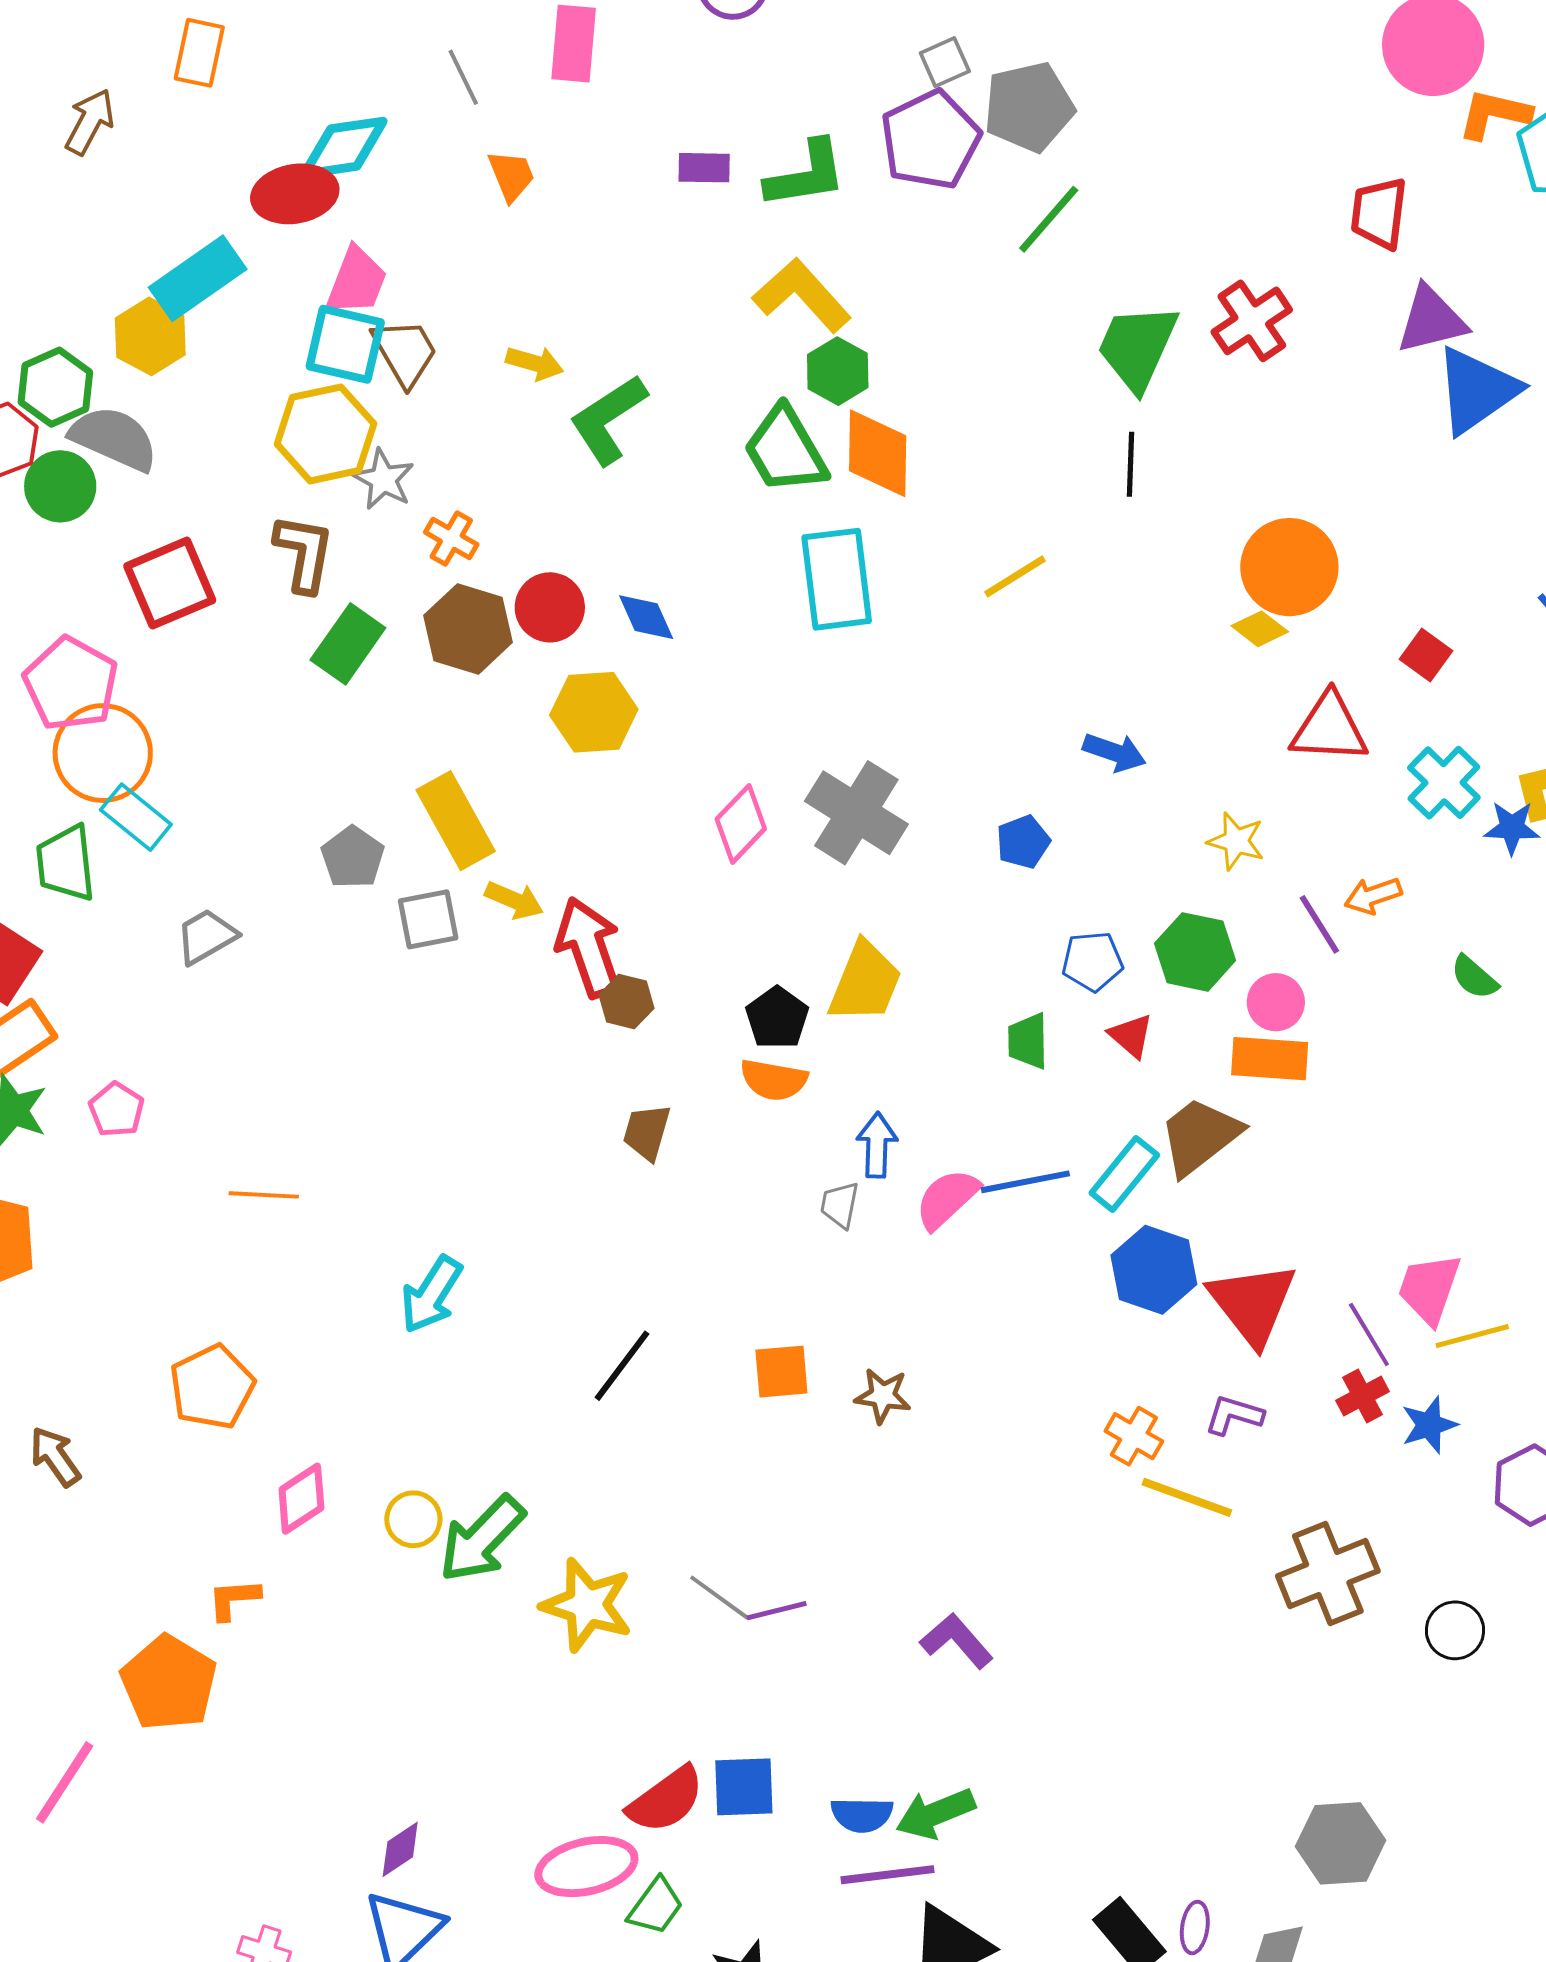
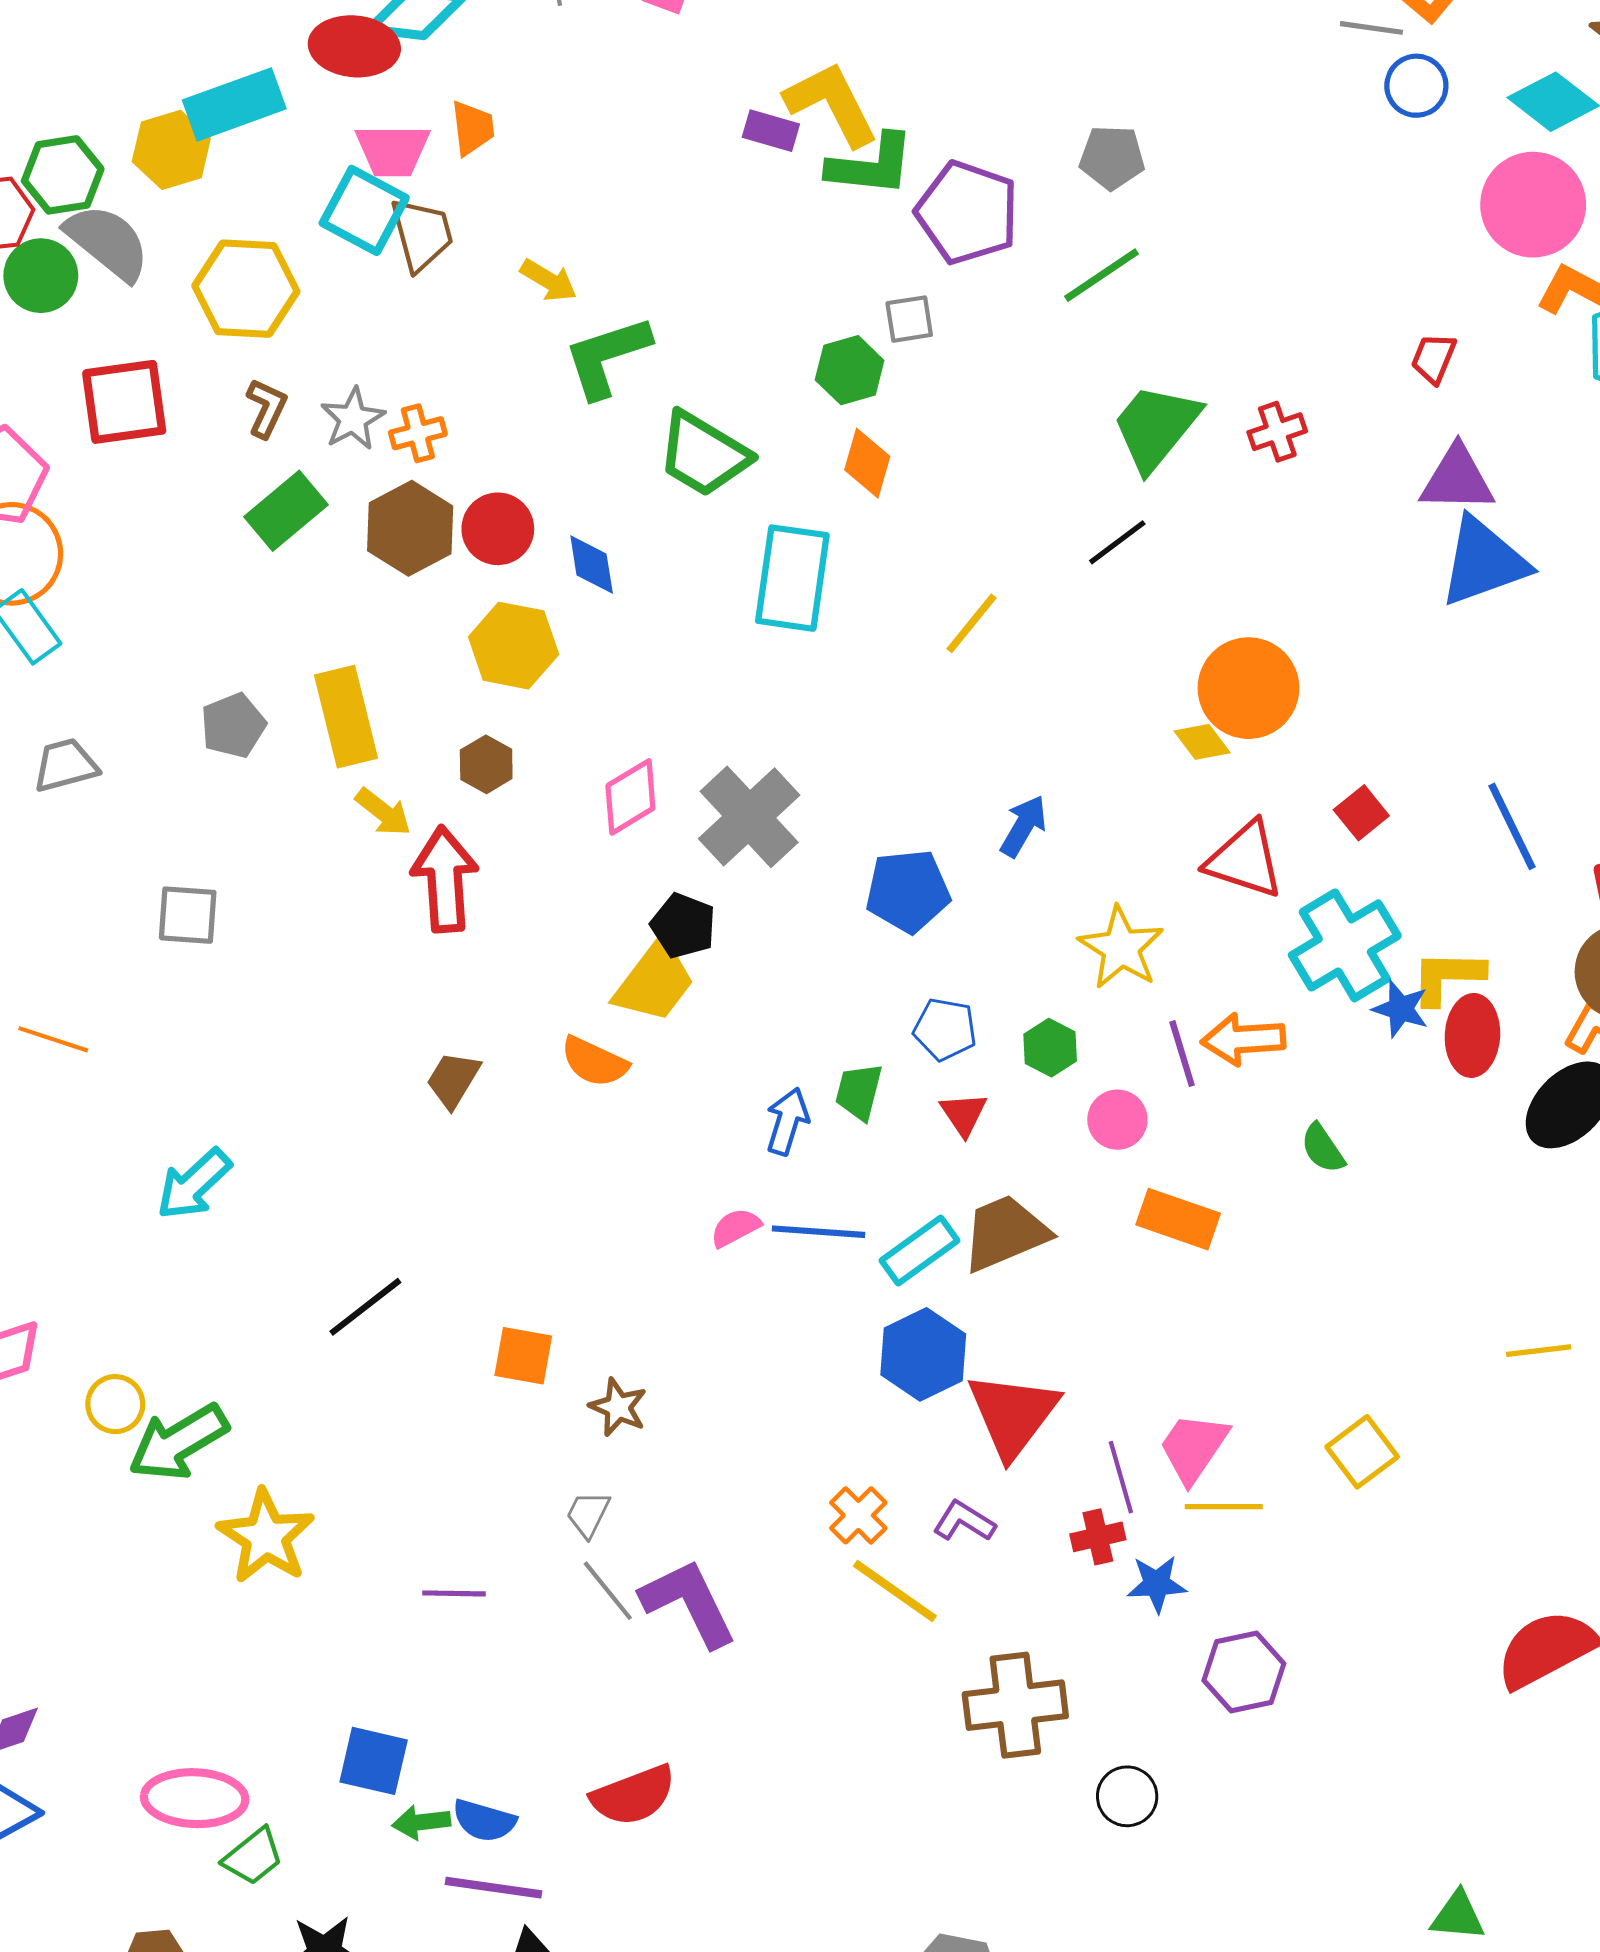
gray square: (945, 62) -> (909, 319), moved
gray pentagon: (1029, 107) -> (1112, 157), size x0.7
purple pentagon: (930, 140) -> (967, 212), moved, turned 30
orange trapezoid: (511, 176) -> (473, 128), moved
red trapezoid: (1379, 213) -> (1434, 358), size x0.7
pink trapezoid: (357, 281) -> (393, 150), turned 54
yellow L-shape: (802, 295) -> (832, 104), moved
red cross: (1252, 321) -> (1277, 432), size x0.7
yellow hexagon: (325, 434) -> (246, 289), moved
green trapezoid: (785, 450) -> (703, 454), moved, turned -44
orange diamond: (878, 453) -> (867, 463), size x0.7
black line: (1131, 464) -> (1117, 542), turned 36
gray star: (383, 479) -> (353, 419), moved
orange cross: (451, 538) -> (418, 433), turned 30
brown L-shape: (304, 553) -> (266, 408), size x0.7
yellow line: (1015, 576) -> (972, 623), turned -34
blue arrow: (1114, 752) -> (1024, 826), turned -94
cyan cross: (1444, 783) -> (1345, 945), size x1.4
yellow star: (1236, 841) -> (1121, 948), size x1.4
blue pentagon: (1023, 842) -> (908, 891), size x1.5
orange arrow: (1373, 896) -> (1243, 1039), size x1.4
gray square: (428, 919) -> (188, 915), moved
green hexagon: (1195, 952) -> (1050, 1048), size x0.7
yellow trapezoid: (865, 982) -> (654, 982), moved
brown hexagon: (626, 1002) -> (486, 764), moved
black pentagon: (777, 1018) -> (683, 926), moved, turned -30
orange rectangle: (1270, 1059) -> (1178, 1219), moved
blue arrow: (877, 1145) -> (787, 1121), moved
pink semicircle: (947, 1199) -> (735, 1228), size x0.7
gray trapezoid: (840, 1205) -> (588, 1514), moved
gray line: (719, 1597) -> (608, 1591), moved
purple L-shape: (957, 1641) -> (689, 1603), moved, size x1.4
red semicircle: (666, 1800) -> (633, 1795), moved
green arrow: (935, 1813) -> (421, 1822), moved, size x0.7

